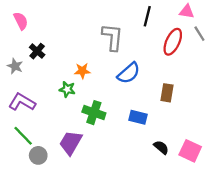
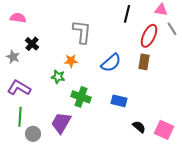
pink semicircle: (21, 21) -> (18, 18), turned -56
gray L-shape: (112, 37) -> (82, 32), moved
brown rectangle: (167, 93) -> (144, 62), moved
green line: (23, 136) -> (20, 117), turned 48

